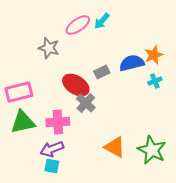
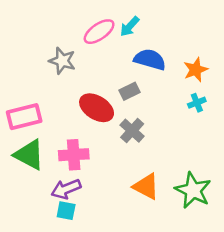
blue semicircle: (132, 63) -> (150, 59), moved, turned 30
gray cross: (86, 103) -> (132, 131), moved
green triangle: (23, 122) -> (29, 155), turned 40

